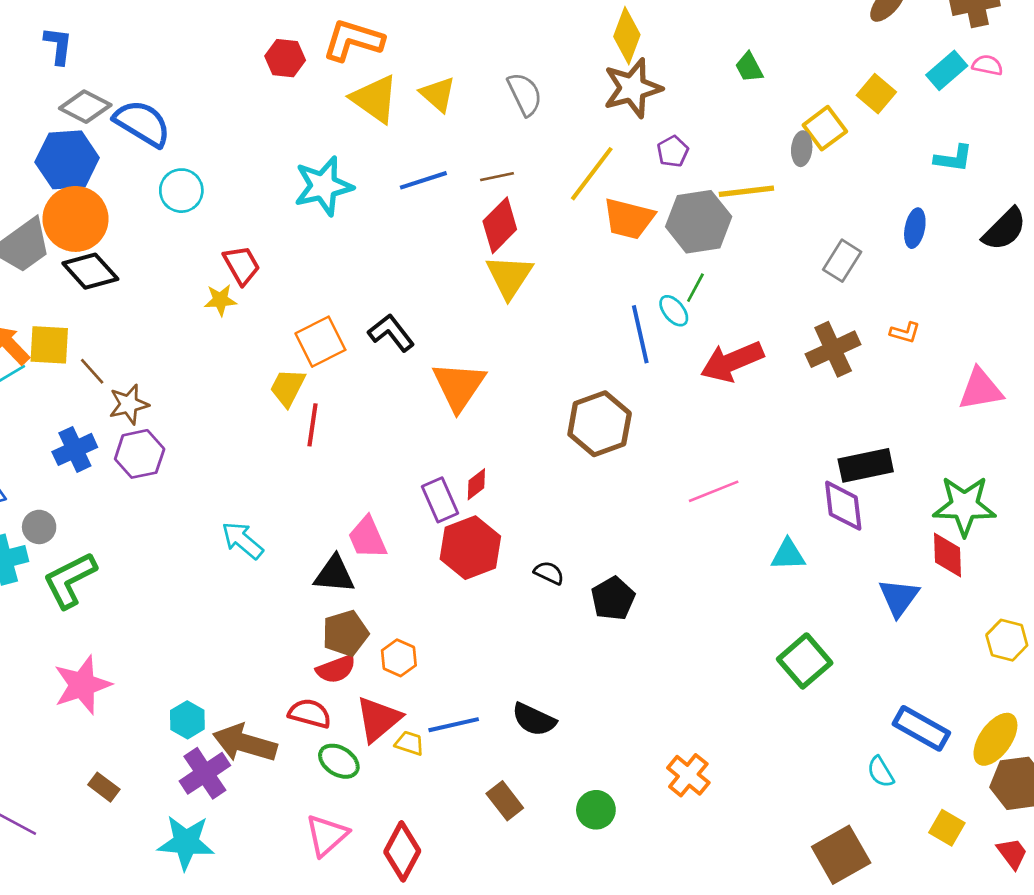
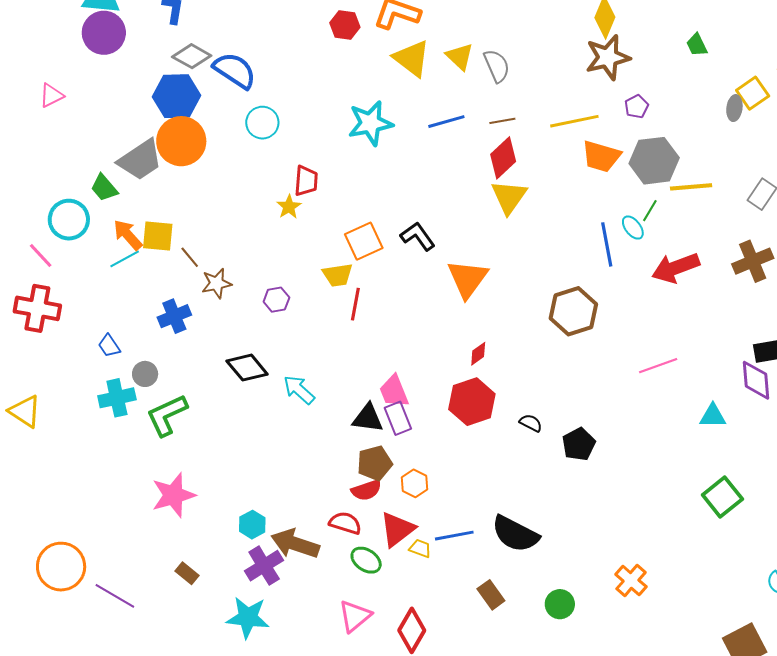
gray semicircle: (525, 94) -> (497, 66), moved
yellow line: (592, 174) -> (574, 121), turned 39
yellow line: (746, 191) -> (691, 187), moved
red trapezoid: (242, 265) -> (306, 181), turned 32
black diamond: (90, 271) -> (247, 368), moved
yellow star: (220, 300) -> (289, 207), turned -30
yellow trapezoid: (288, 387) -> (338, 275), turned -128
purple hexagon: (140, 454) -> (276, 300), moved, size x0.7
purple rectangle: (440, 500) -> (398, 418), moved
black semicircle: (534, 720) -> (515, 534), size x1.4

